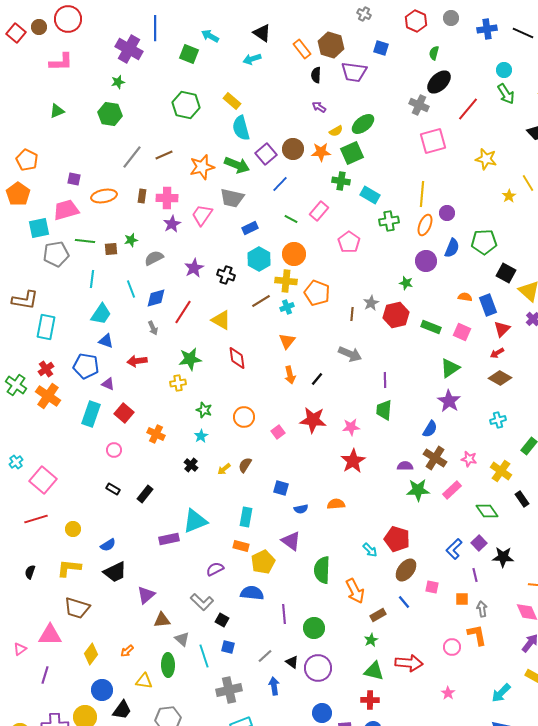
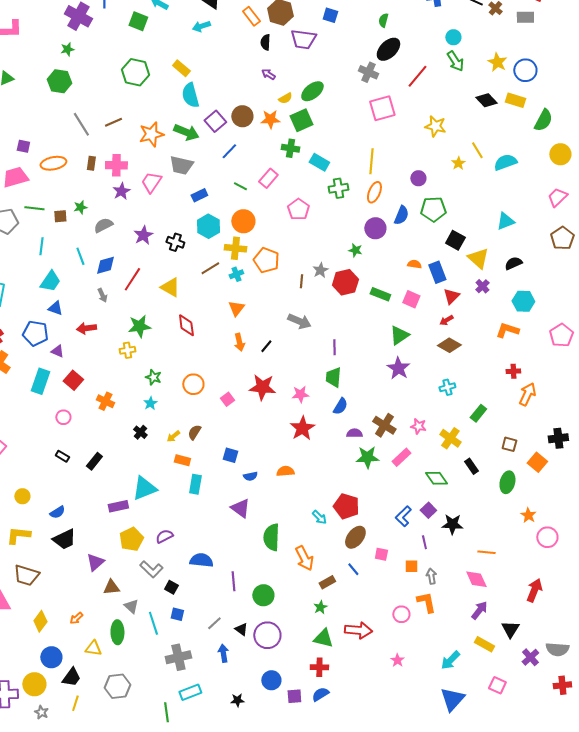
gray line: (132, 157) -> (81, 124), turned -70
purple circle: (447, 213) -> (418, 178), moved
blue semicircle: (430, 429) -> (340, 406), moved
orange rectangle: (241, 546) -> (182, 460), moved
yellow pentagon: (263, 562) -> (131, 539), moved

